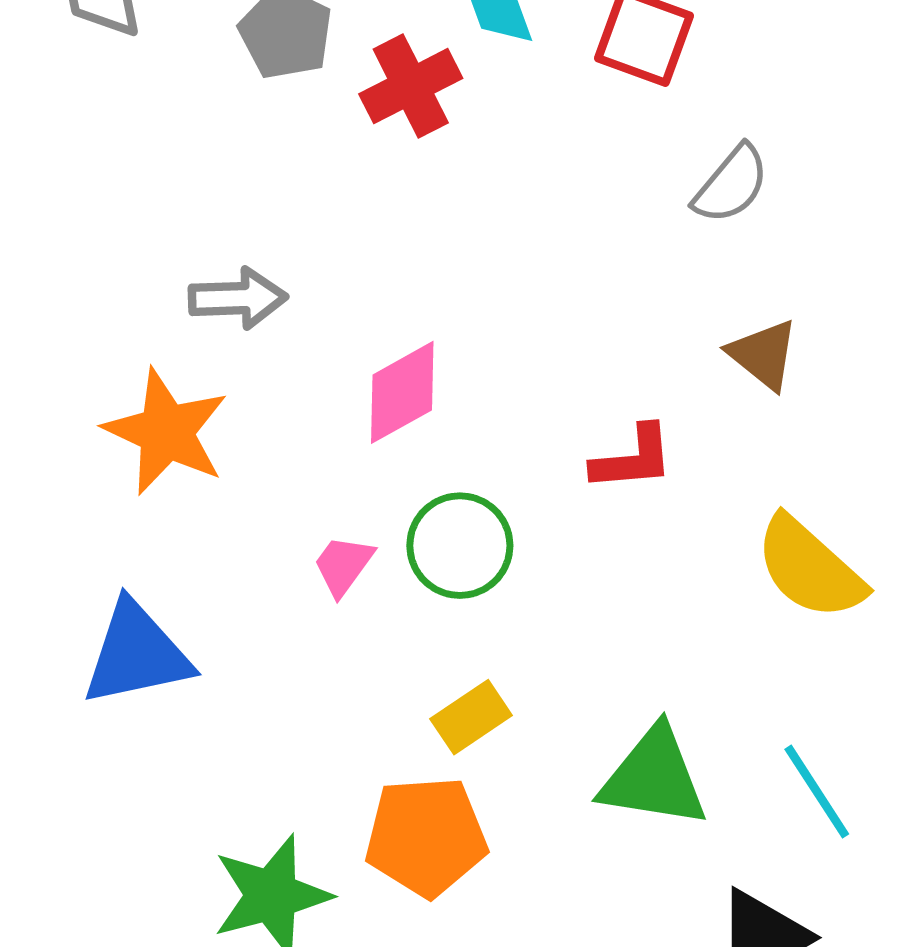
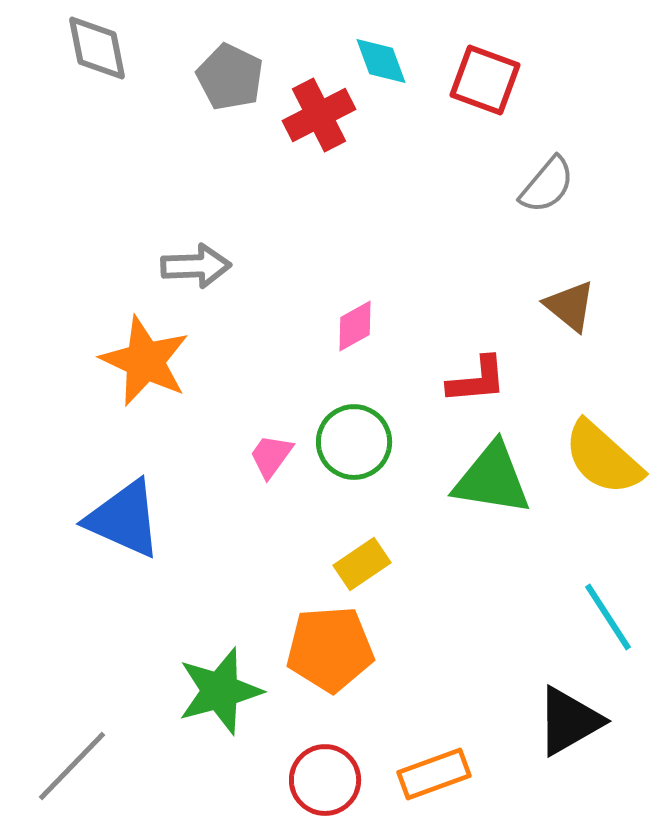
pink diamond: (402, 392) -> (355, 326), moved, size x0.7
blue triangle: (137, 654) -> (124, 519), turned 36
green triangle: (654, 777) -> (492, 479), moved

